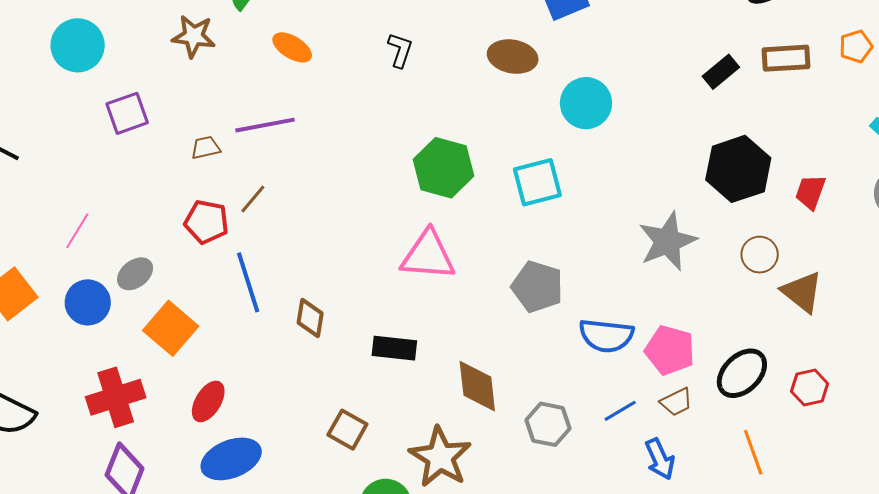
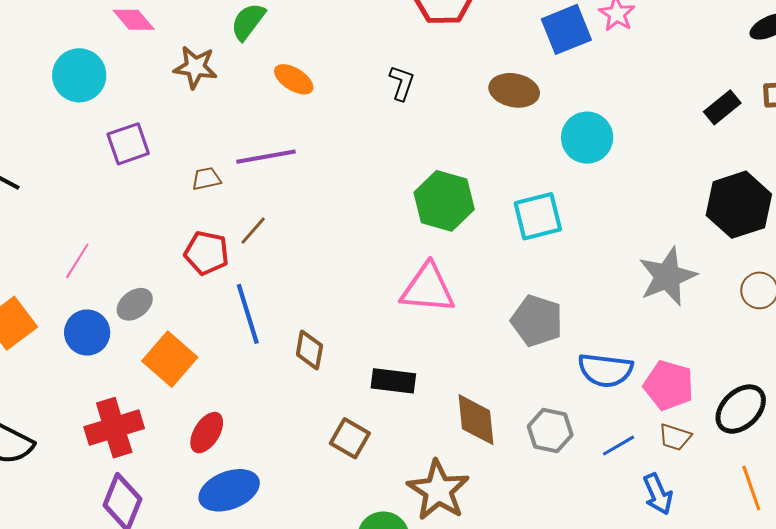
brown trapezoid: (676, 402) -> (675, 437), turned 44
gray hexagon: (548, 424) -> (550, 431), moved
brown square: (347, 430) -> (350, 438), moved

